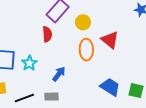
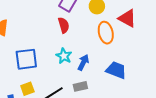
cyan star: (29, 63) -> (64, 56), moved
blue trapezoid: (110, 87) -> (116, 70), moved

